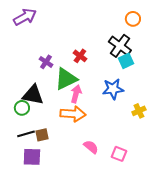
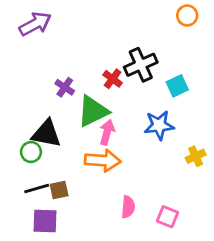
orange circle: (133, 19) -> (187, 15), moved
black cross: (120, 46) -> (141, 65), moved, turned 30
pink semicircle: (91, 147) -> (128, 207), turned 56

